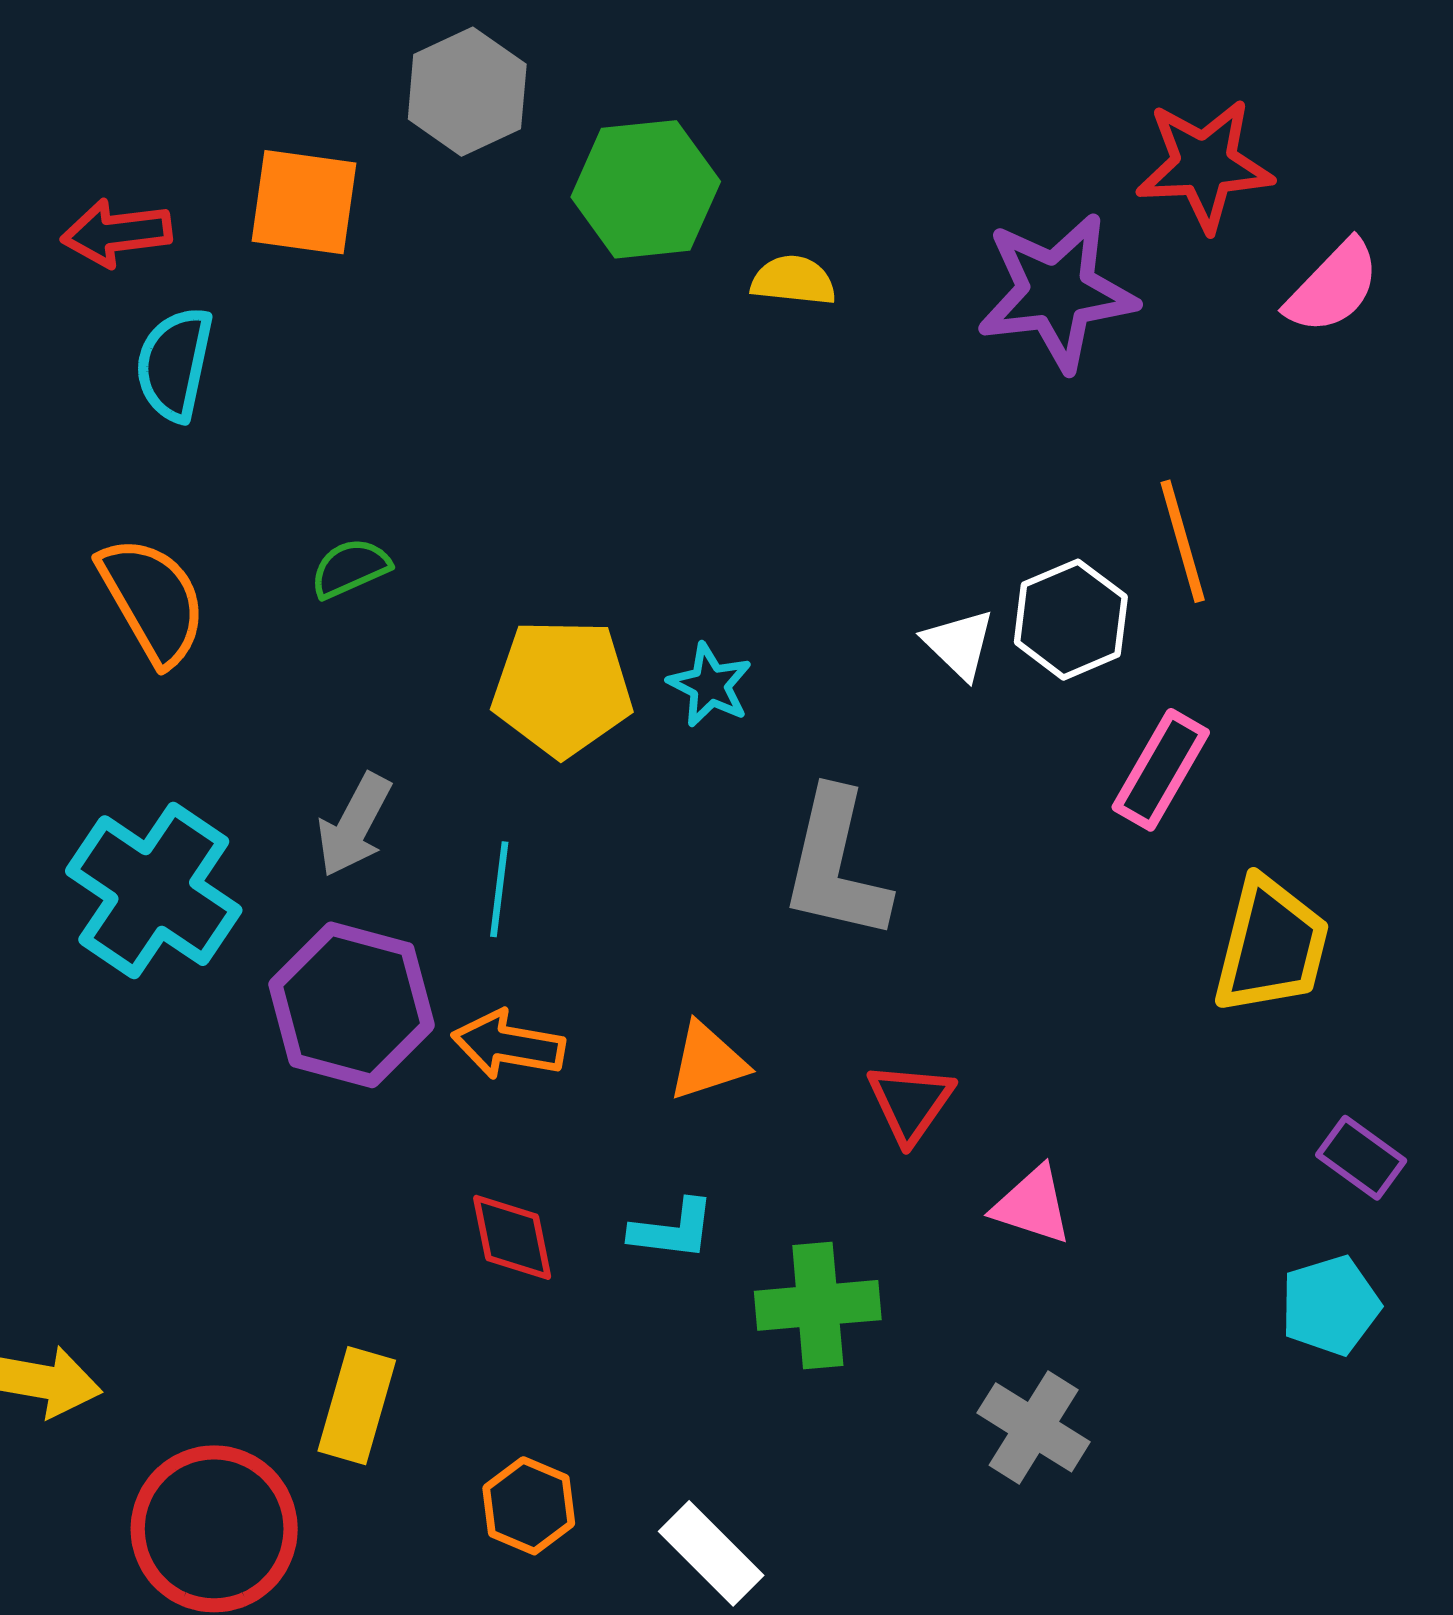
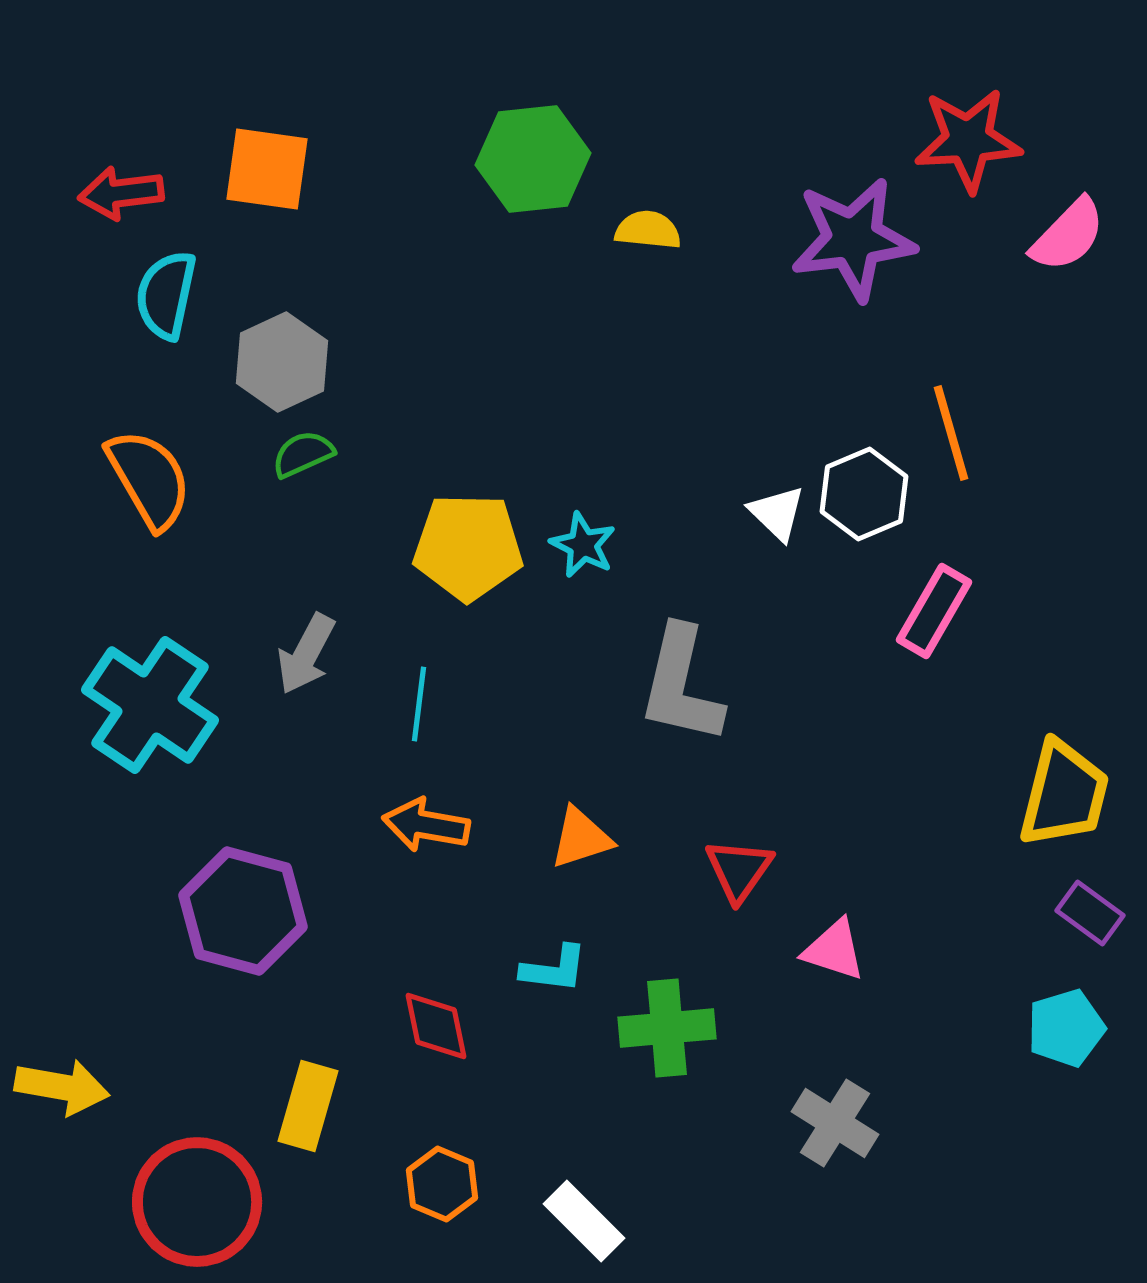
gray hexagon: (467, 92) -> (282, 362), moved
yellow trapezoid: (1271, 946) -> (1064, 794), moved
purple hexagon: (352, 1005) -> (243, 911), moved
red diamond: (512, 1237) -> (436, 1026), moved

